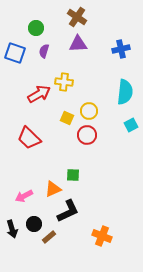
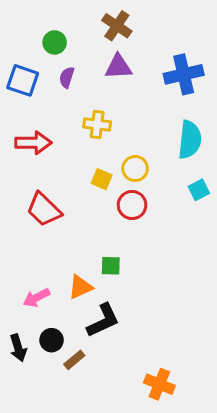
blue cross: (121, 49) -> (184, 74), size x1.4
red arrow: (39, 94) -> (33, 143), moved, turned 30
orange cross: (102, 236) -> (159, 384), moved

